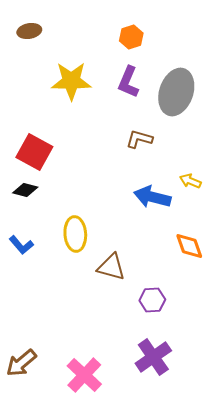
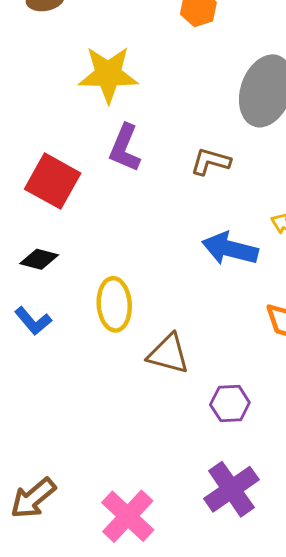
purple L-shape: (128, 82) -> (125, 148), moved
black diamond: (25, 190) -> (39, 259), moved

